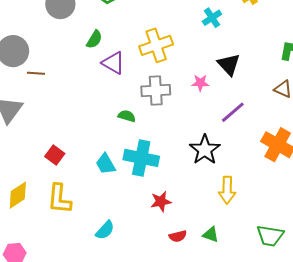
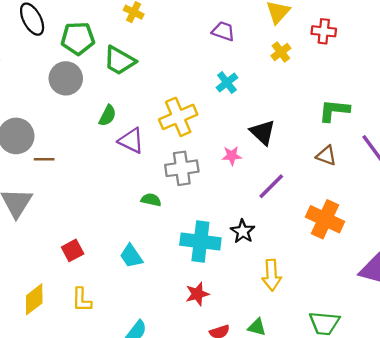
cyan cross: (212, 18) -> (227, 83), moved
black star: (205, 150) -> (243, 231), size x0.7
red square: (55, 155) -> (73, 250), turned 30
cyan cross: (141, 158) -> (200, 242), moved
yellow L-shape: (59, 199) -> (82, 300), size x0.7

